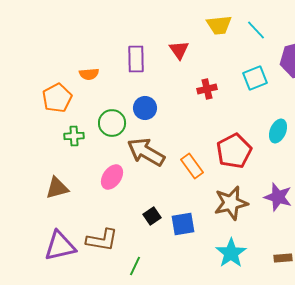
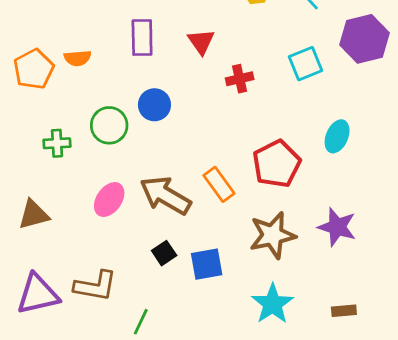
red triangle: (179, 50) -> (201, 42), moved
orange pentagon: (57, 98) -> (34, 69), moved
brown arrow: (146, 152) -> (165, 195), moved

